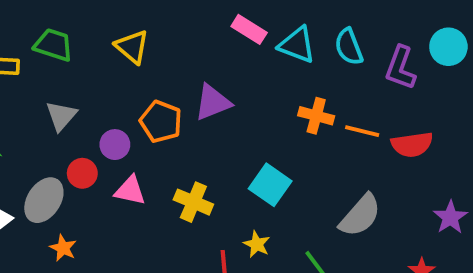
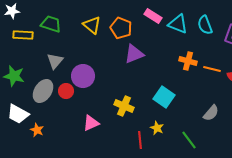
orange pentagon: (161, 122) -> (121, 28), moved
purple circle: (115, 145) -> (83, 76), size x1.5
pink triangle: (130, 191) -> (91, 123), moved, turned -36
gray ellipse: (44, 200) -> (43, 91), moved
gray semicircle: (360, 215) -> (211, 113), size x0.7
orange star: (63, 248) -> (37, 130), moved

